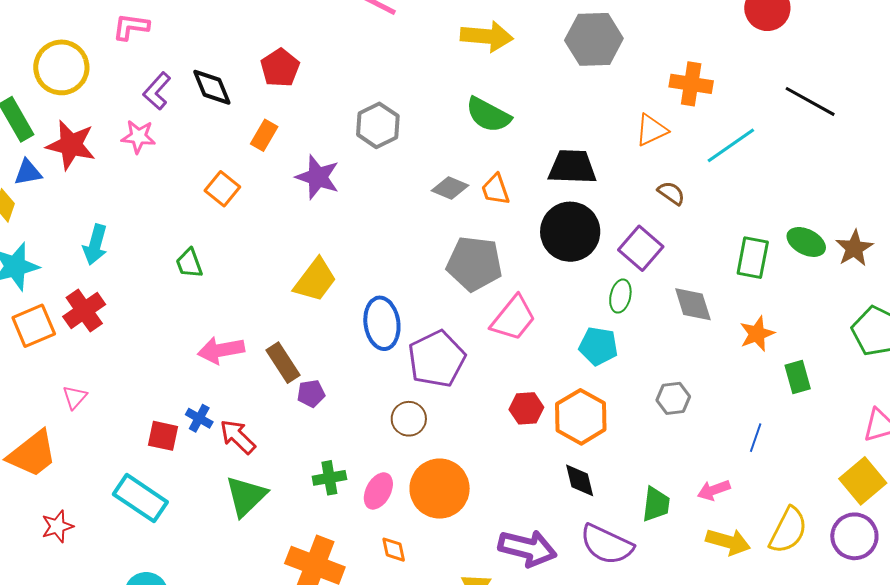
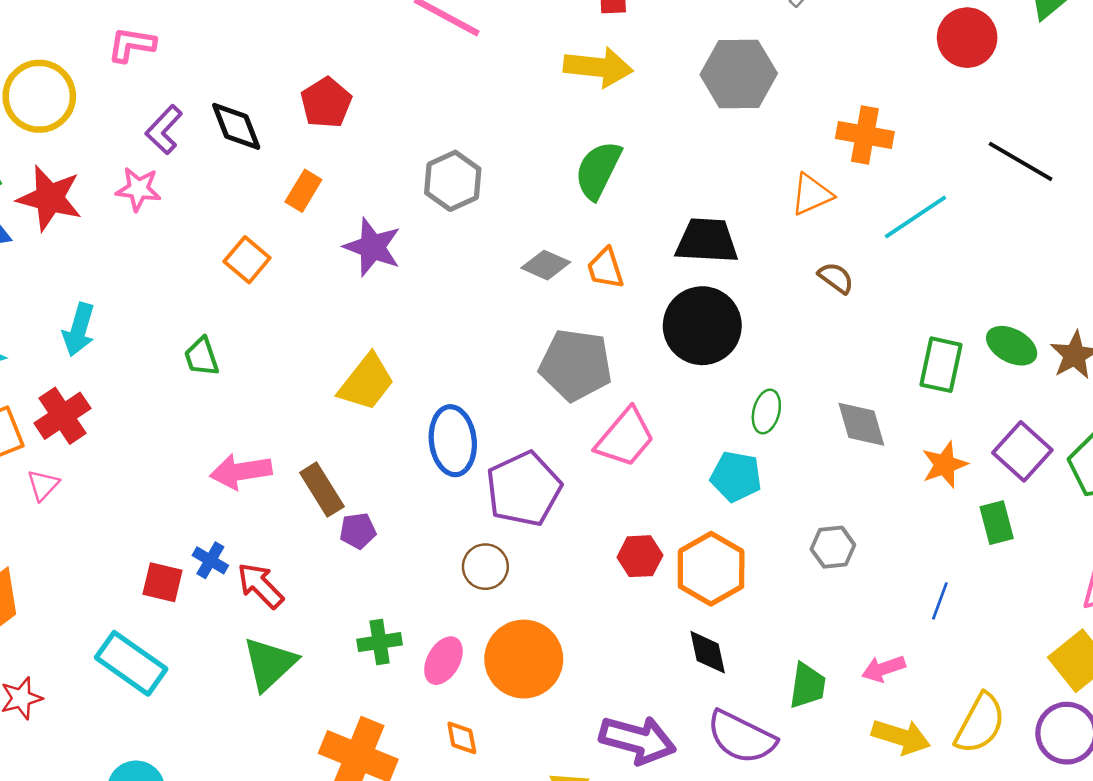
green semicircle: (488, 115) -> (598, 170), turned 87
purple square: (641, 248) -> (1022, 451), moved
pink triangle: (75, 397) -> (43, 485), moved

